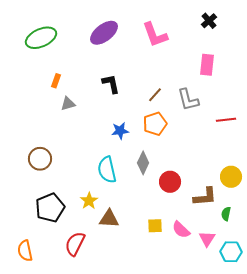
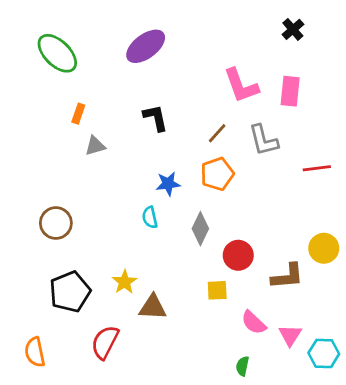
pink L-shape: (155, 35) -> (241, 86), moved
green ellipse: (41, 38) -> (57, 53), turned 68
cyan semicircle: (107, 170) -> (150, 217), moved, size x0.6
green semicircle: (226, 214) -> (242, 366), moved
yellow square: (155, 226) -> (217, 290), moved

